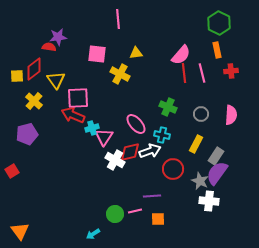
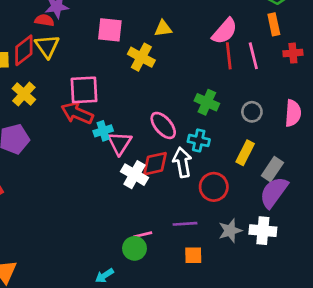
yellow triangle: (56, 80) -> (47, 46), moved
white arrow: (150, 151) -> (182, 162), turned -80
gray star: (200, 181) -> (230, 231), moved, turned 30
pink line: (135, 211) -> (143, 235), moved

